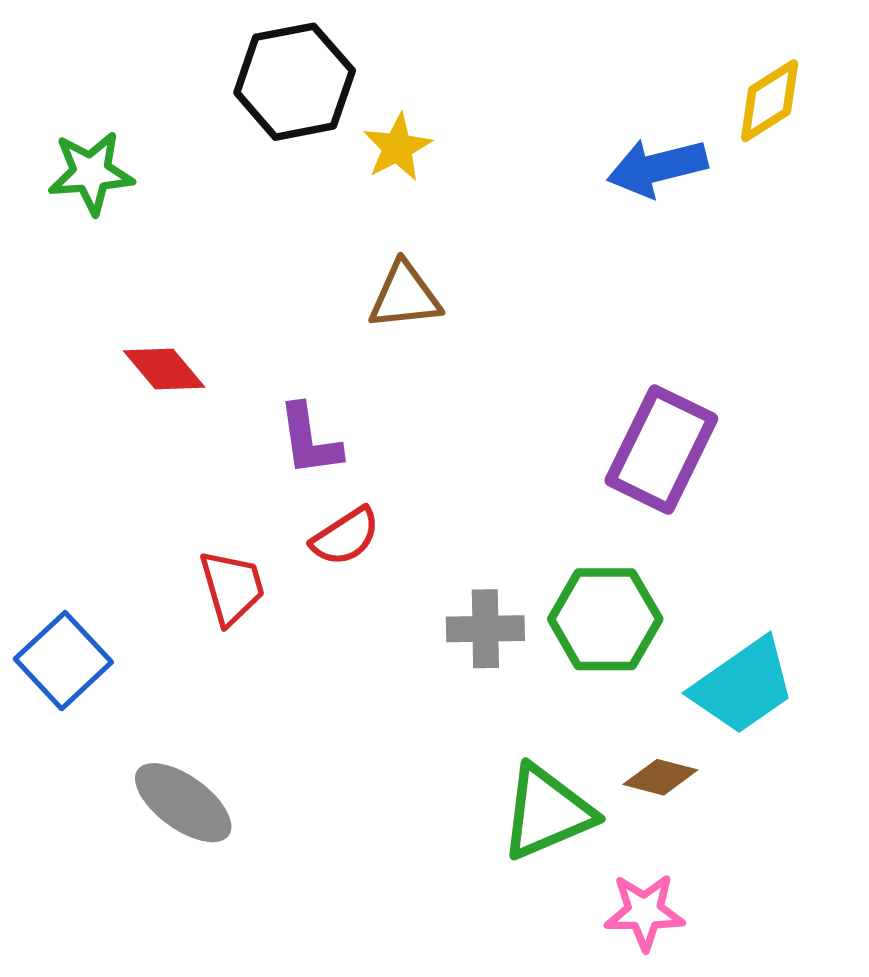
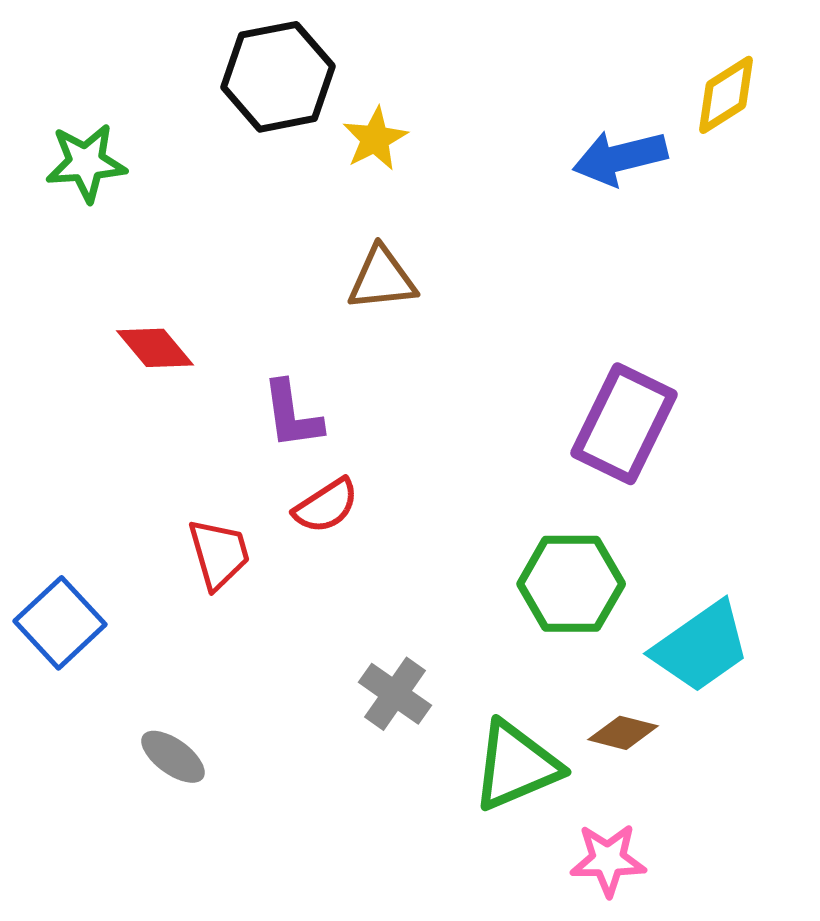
gray cross: (485, 629) -> (395, 694), moved, turned 36
gray ellipse: (183, 803) -> (173, 757), size x0.7

